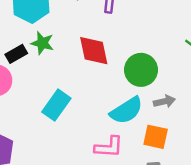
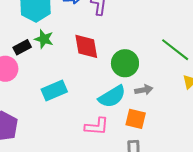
cyan rectangle: (56, 105) -> (54, 90), turned 30

